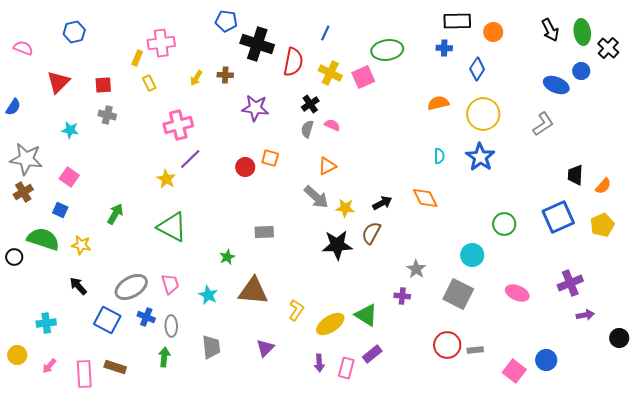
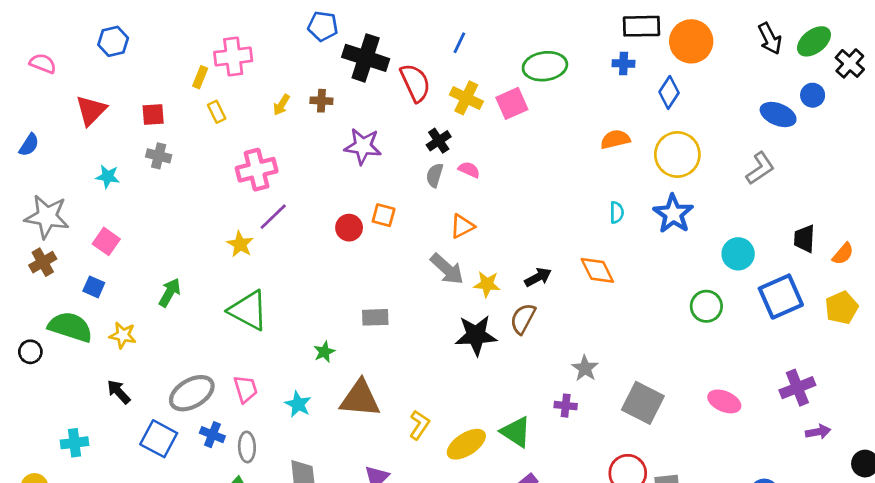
orange circle: (493, 32) -> (691, 41), size x1.6
green ellipse: (582, 32) -> (814, 41), turned 60
red semicircle: (293, 62) -> (415, 83), turned -36
cyan circle: (472, 255) -> (738, 254), moved

